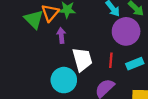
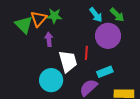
red line: (111, 60) -> (86, 53), moved
cyan rectangle: (135, 64) -> (105, 72), moved

